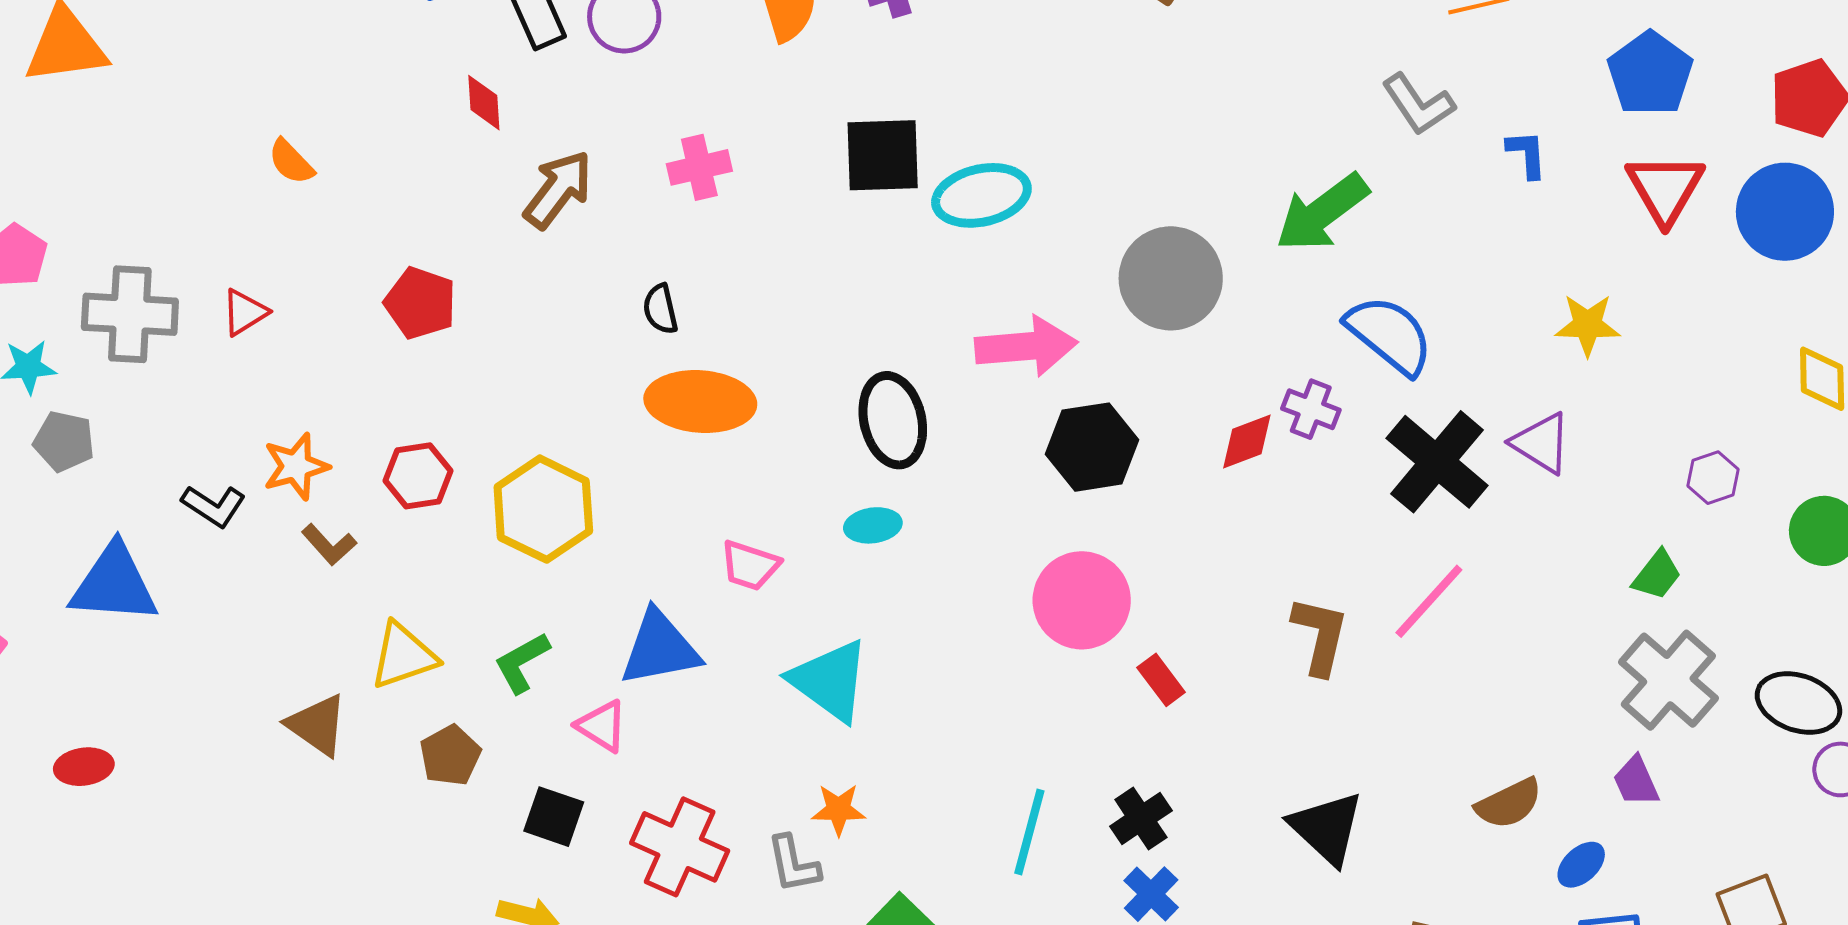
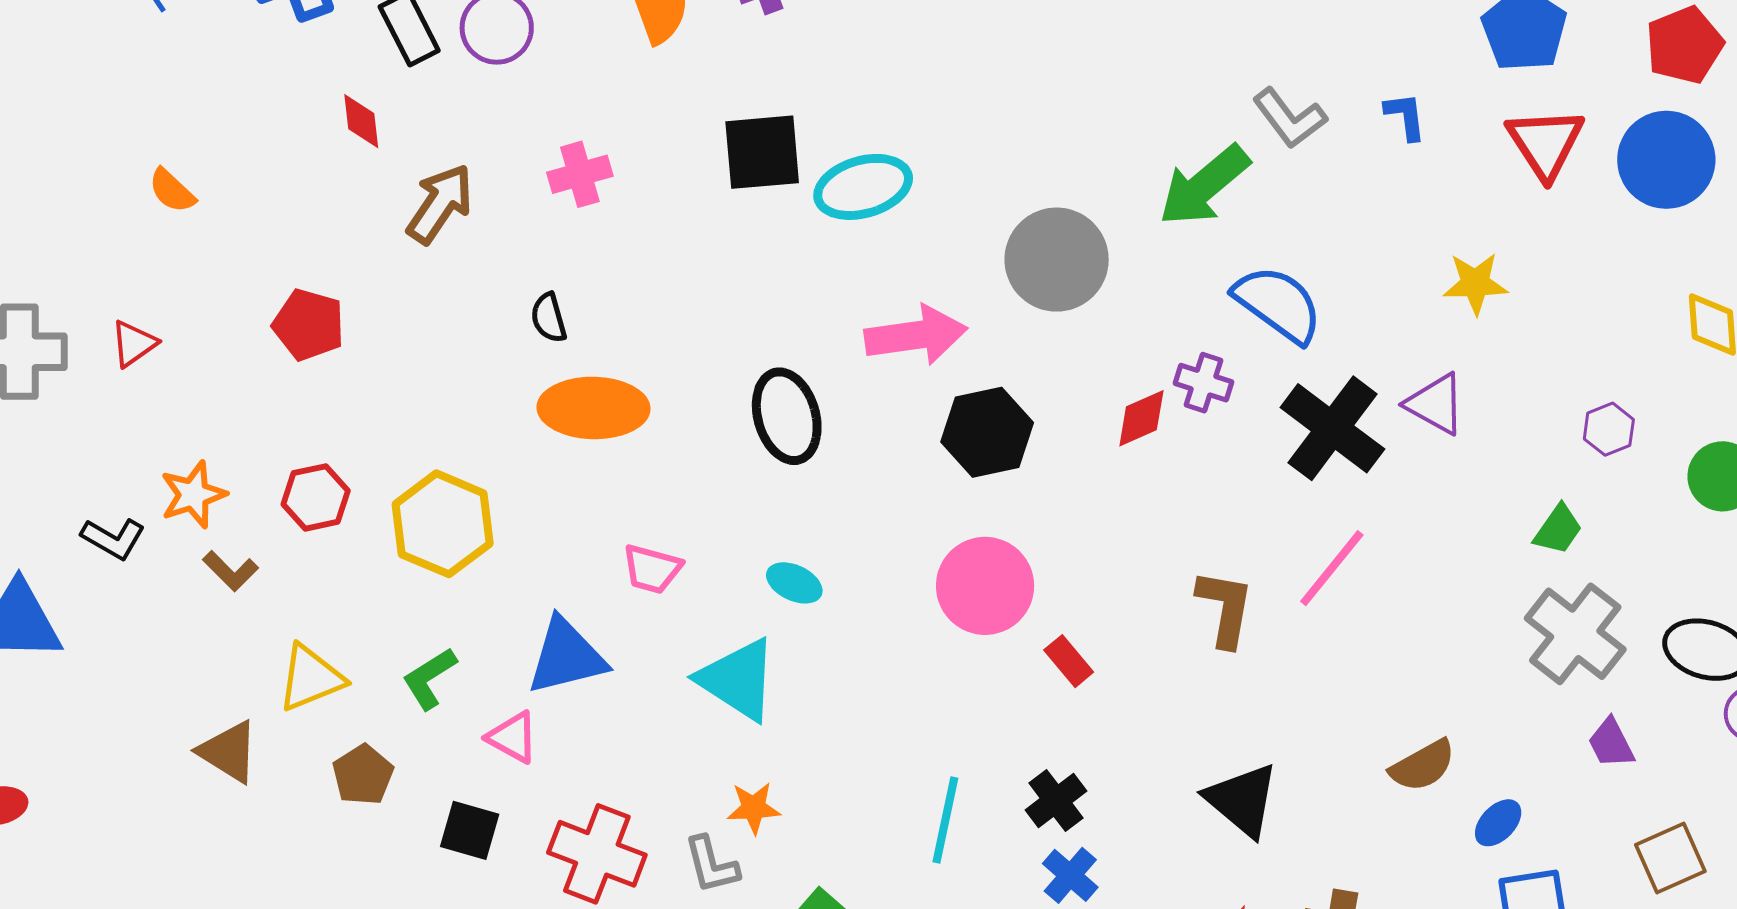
gray L-shape: (1418, 104) -> (1290, 118), moved
cyan ellipse: (873, 525) -> (794, 583), moved, turned 36
purple trapezoid: (1636, 781) -> (1611, 743), moved

